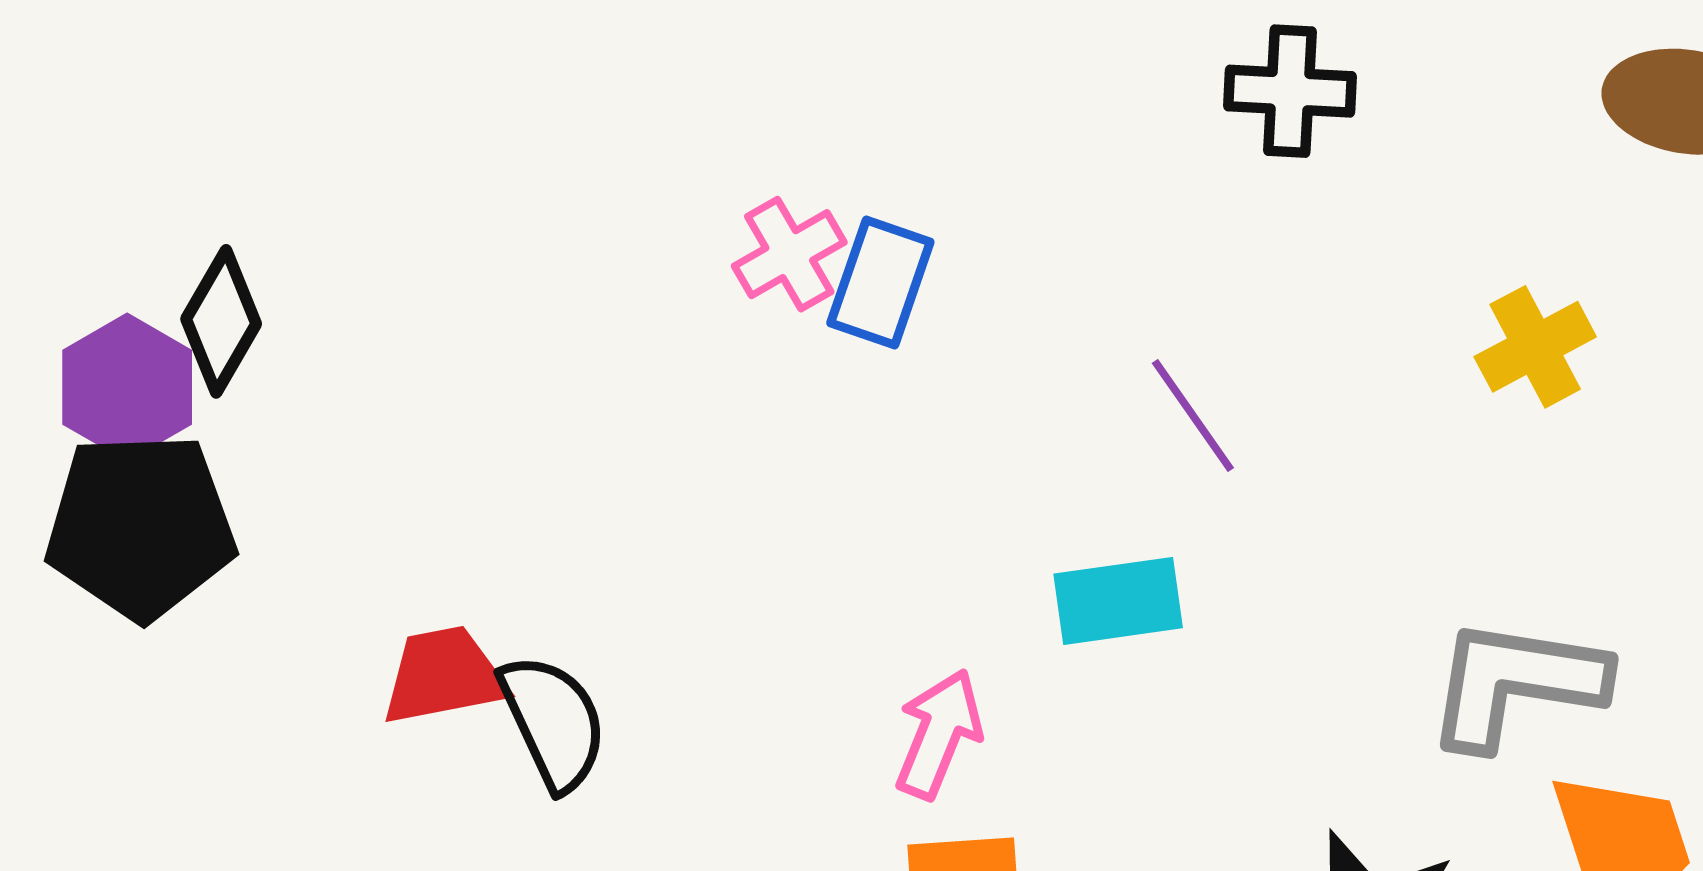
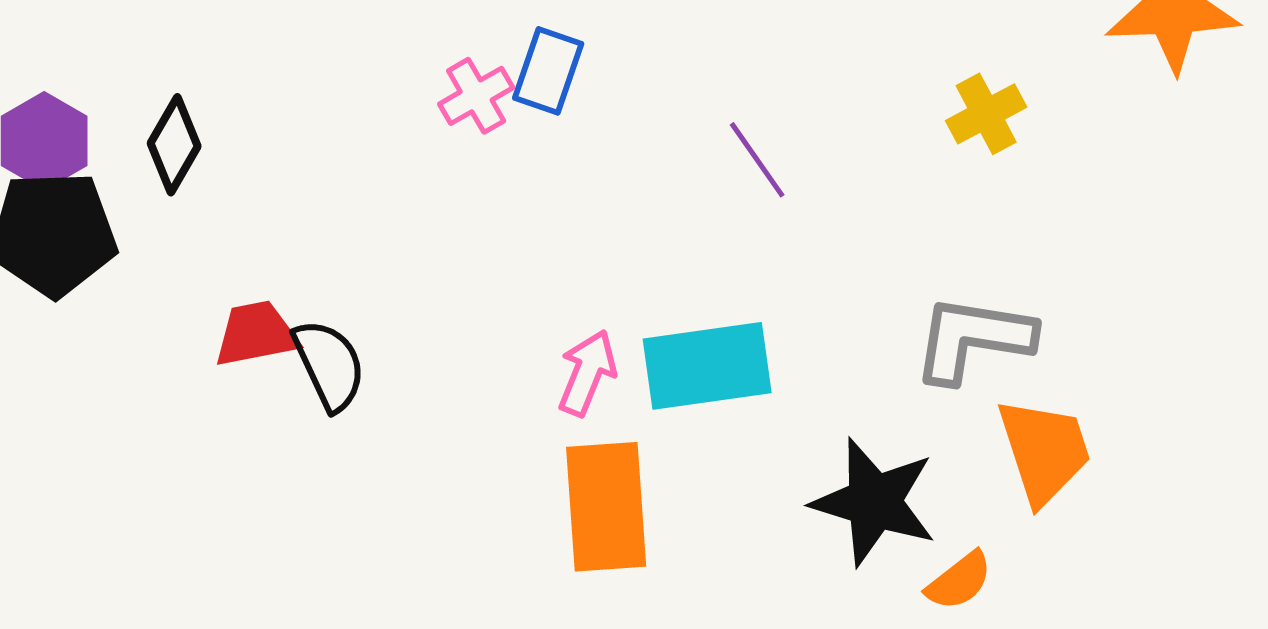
pink cross: (789, 254) -> (476, 96), moved
black diamond: (221, 321) -> (174, 145), moved
cyan rectangle: (1118, 601) -> (707, 366), moved, size x1.5

